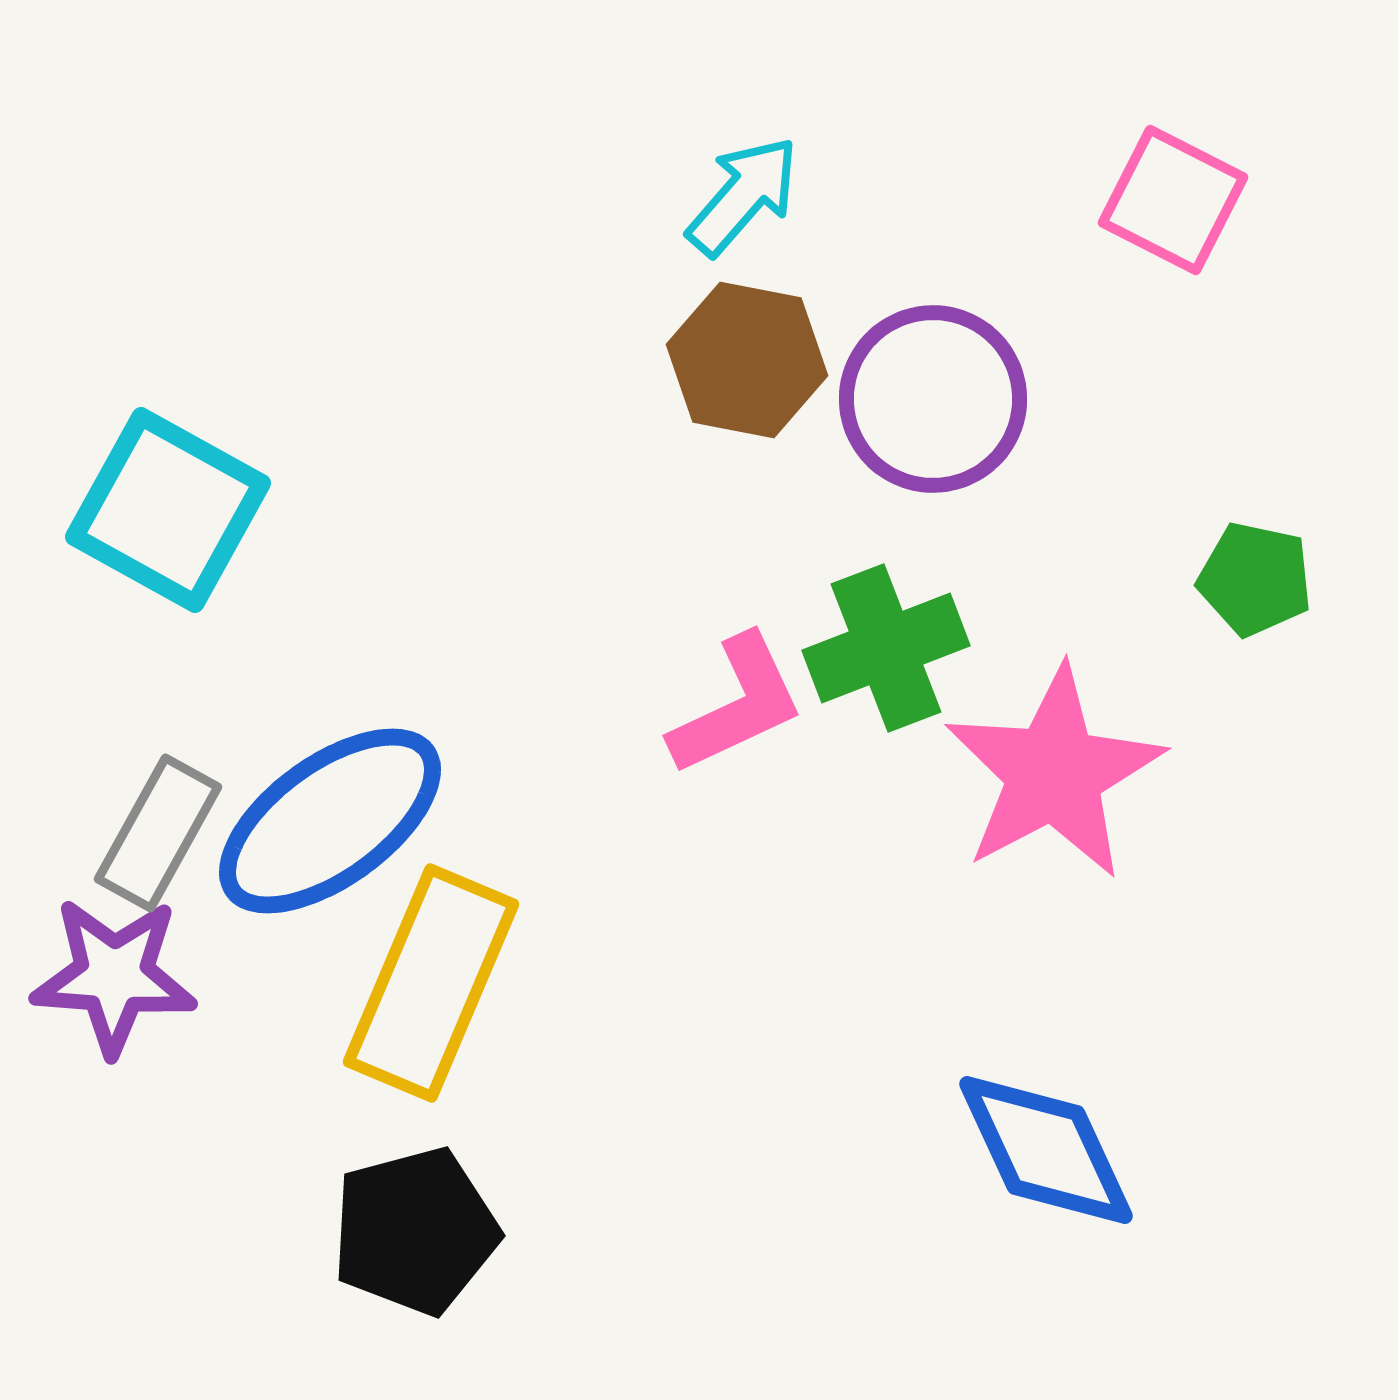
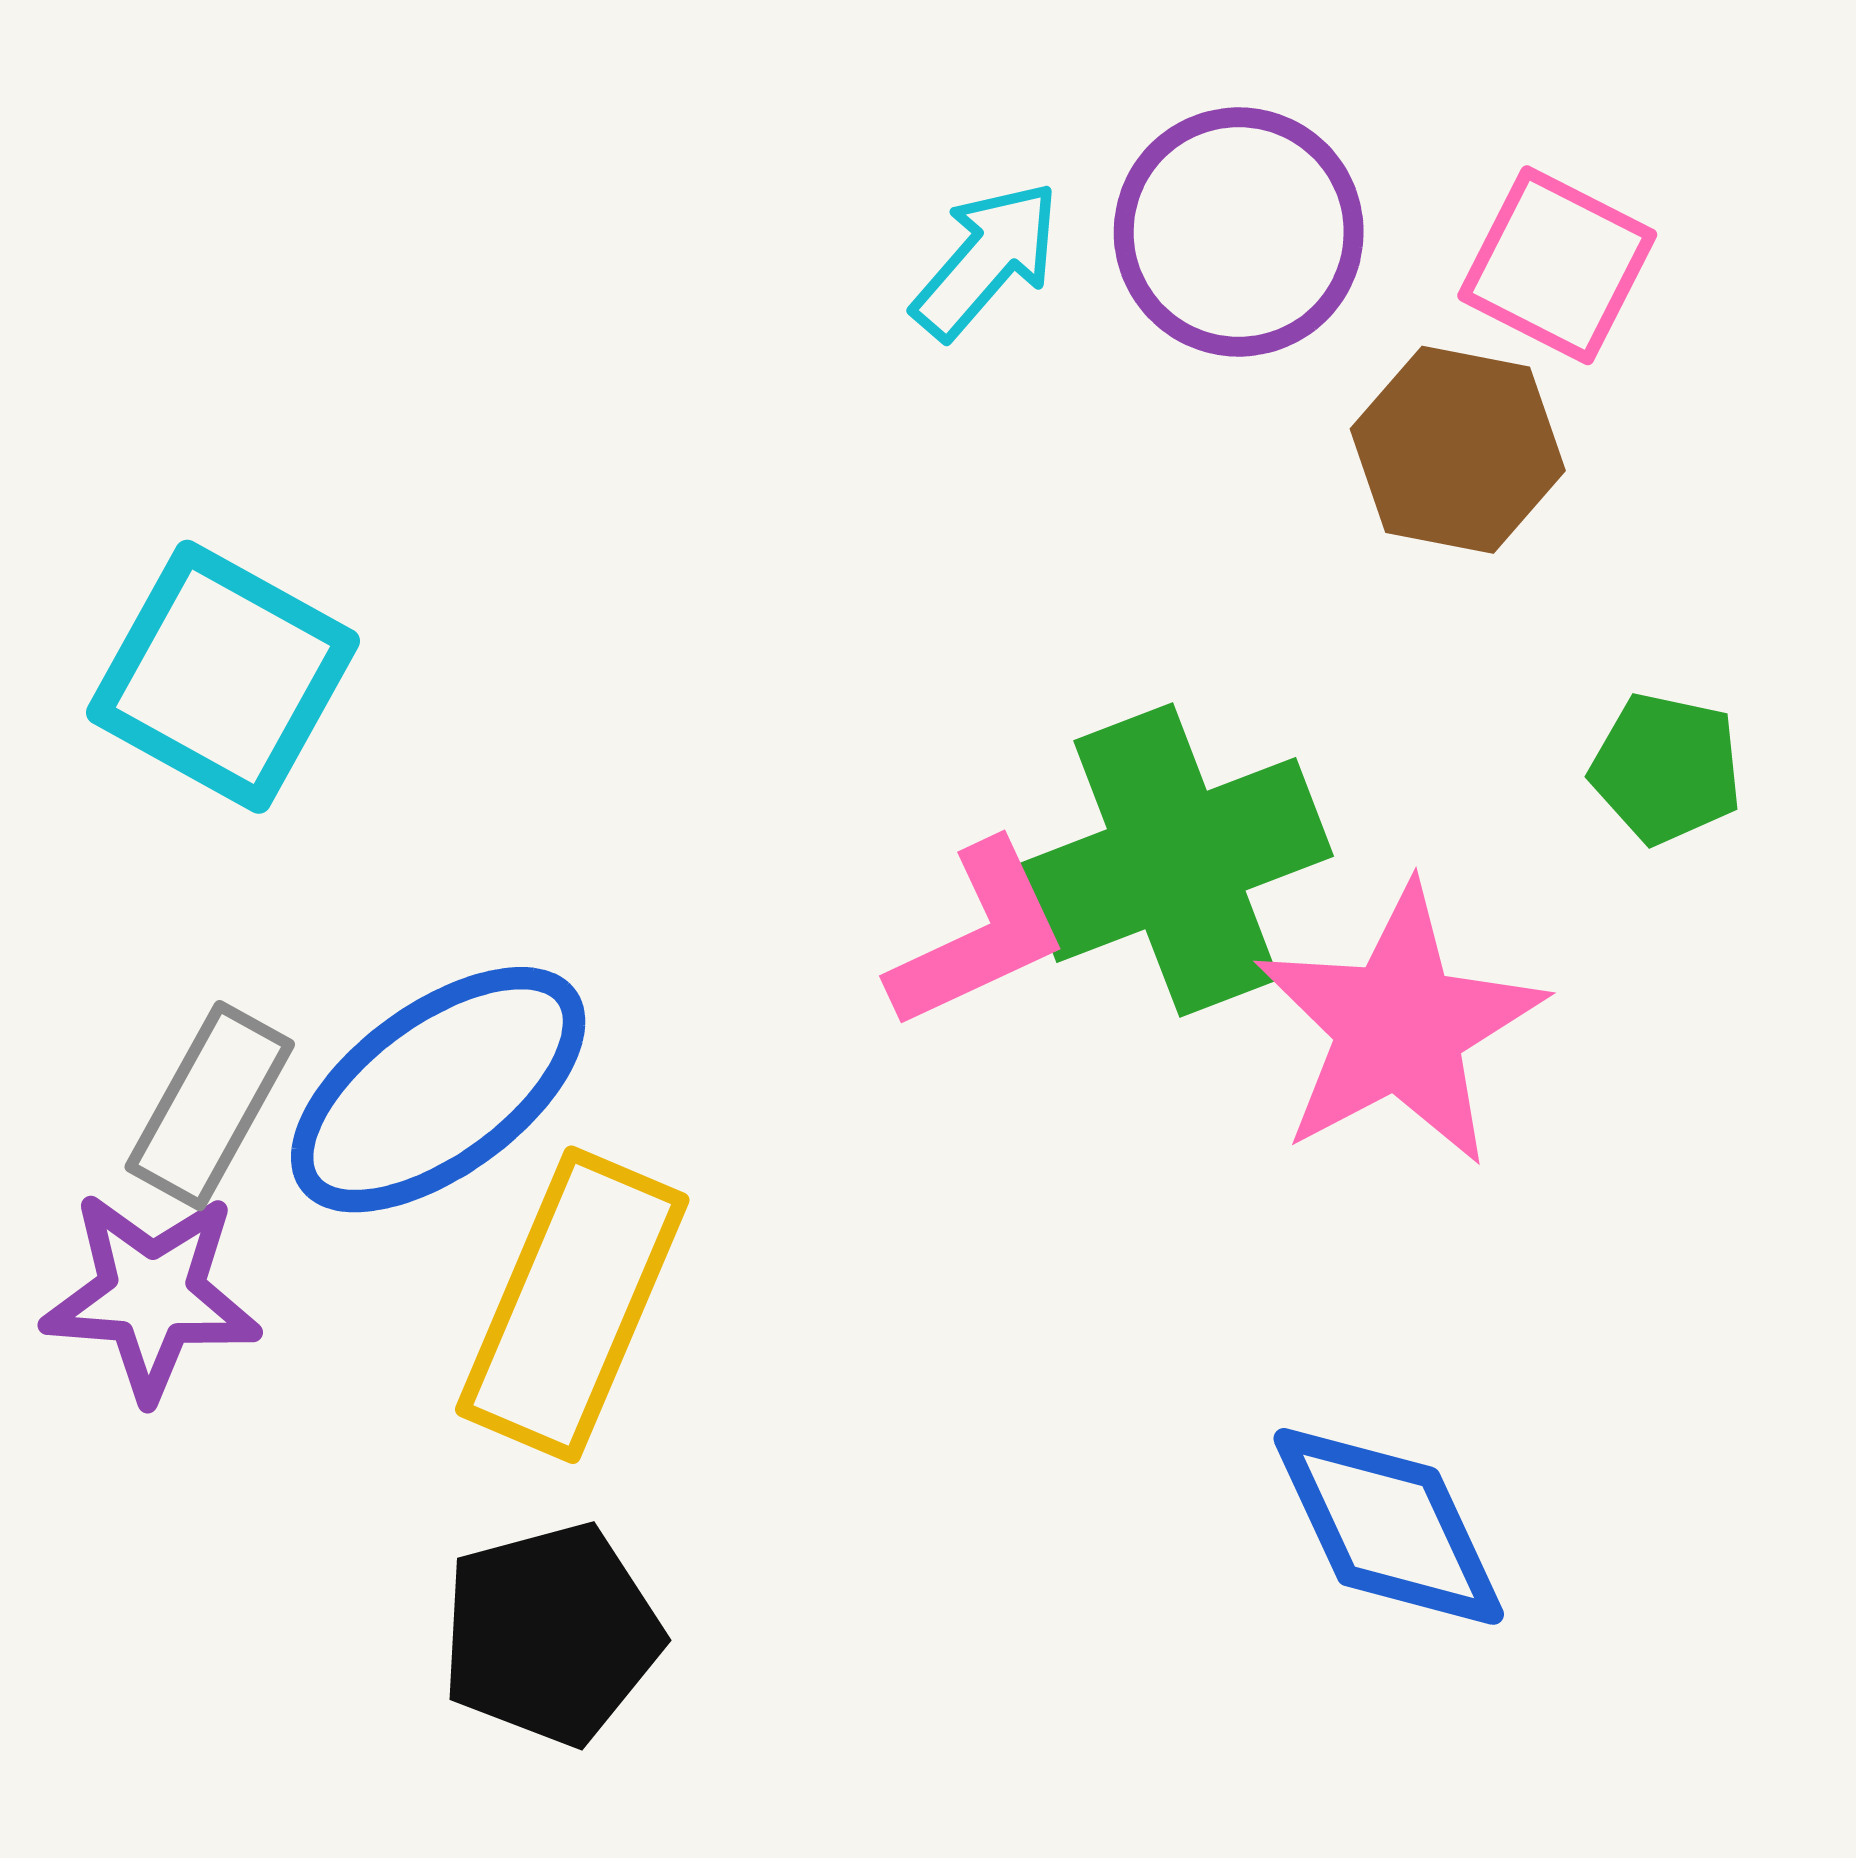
brown hexagon: (747, 360) -> (1458, 450), moved
purple circle: (933, 399) -> (1239, 232), moved
green cross: (886, 648) -> (1176, 860), size x1.4

